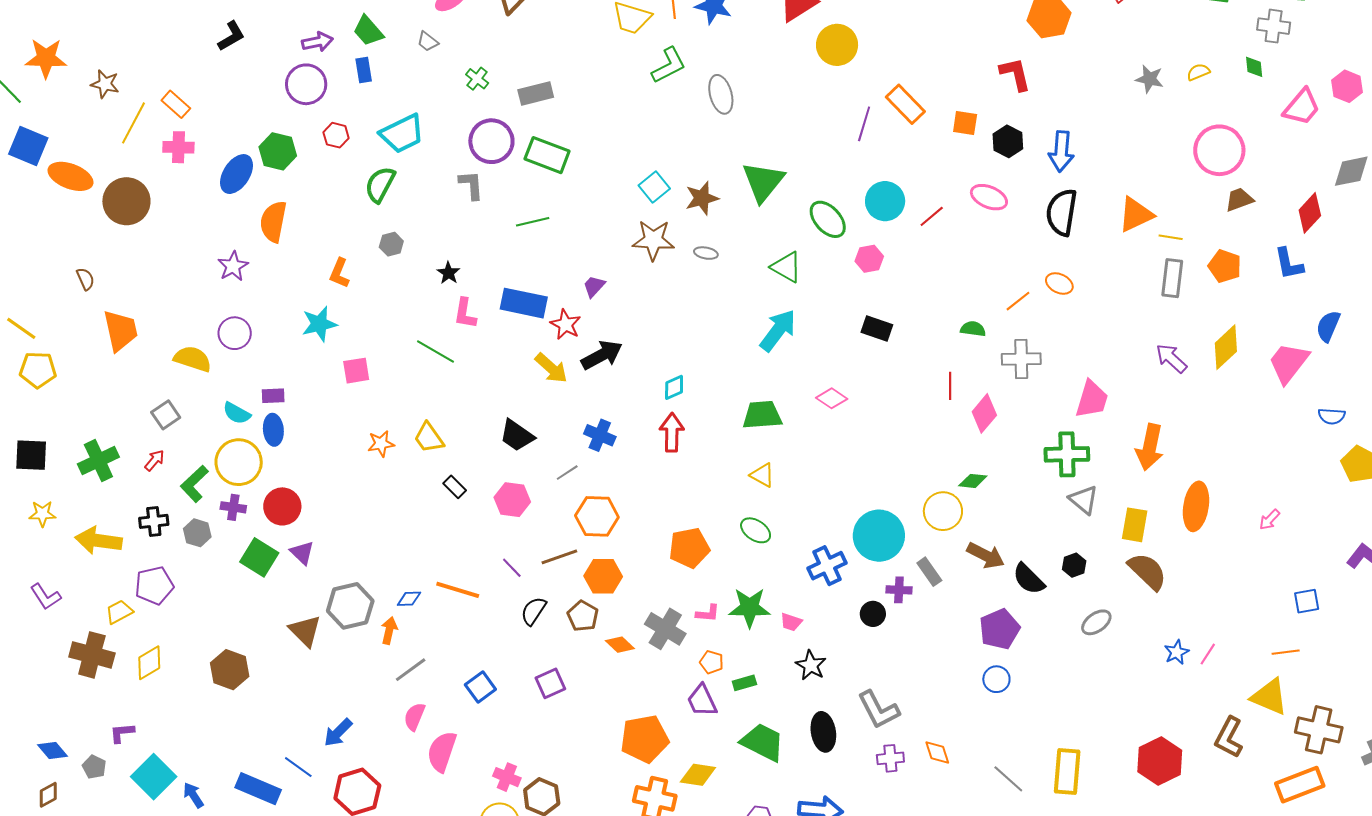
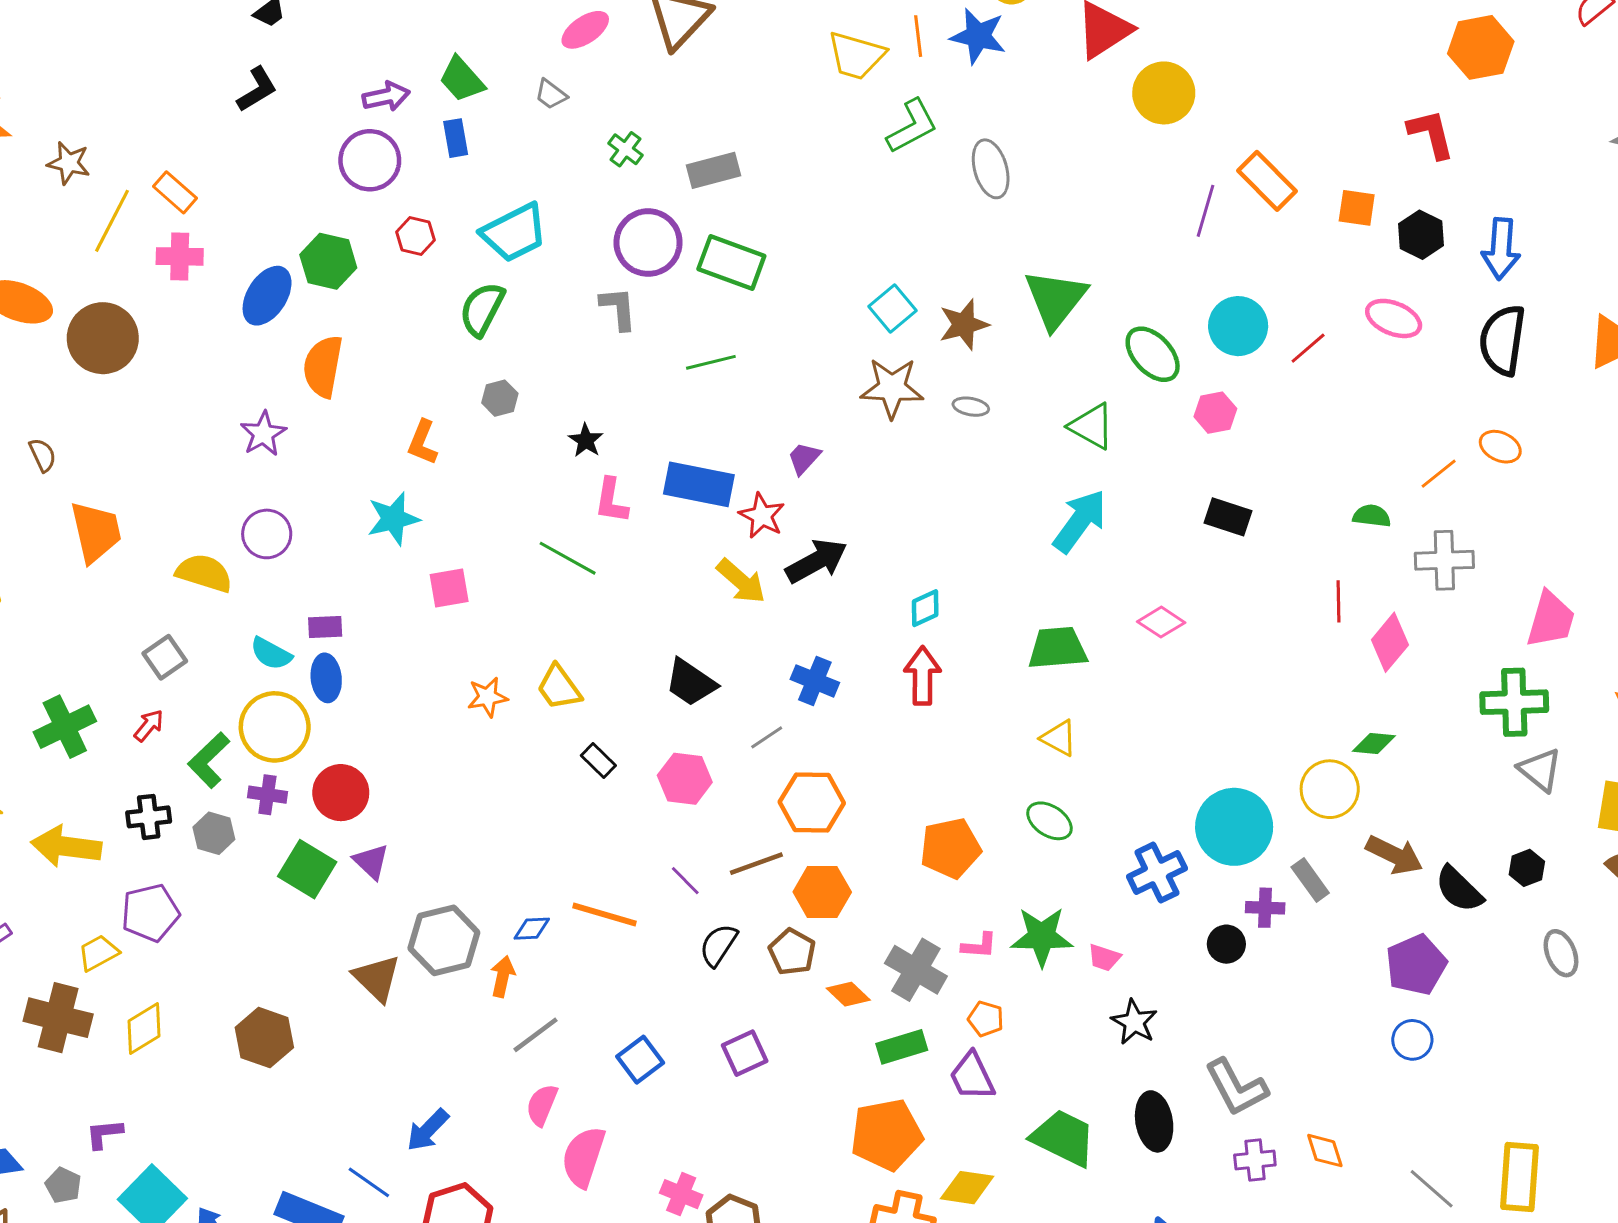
gray ellipse: (1096, 622) -> (1561, 953), turned -76
green rectangle: (744, 683) -> (902, 1047), moved, size x1.4

